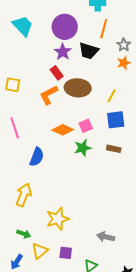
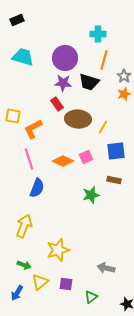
cyan trapezoid: (23, 26) -> (23, 57), turned -30
purple star: (63, 52) -> (63, 83), turned -30
orange L-shape: (49, 95) -> (33, 129), moved
yellow line: (112, 96) -> (103, 127), moved
pink line: (15, 128) -> (29, 159), moved
green star: (83, 148) -> (91, 195), moved

